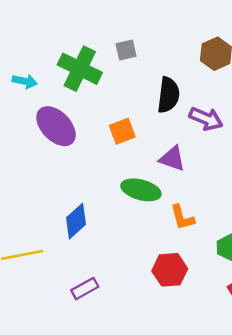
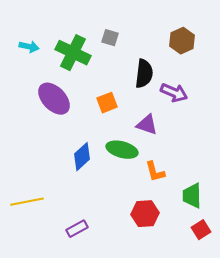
gray square: (126, 50) -> (110, 38), turned 30
cyan arrow: (25, 81) -> (29, 47), moved
blue diamond: (76, 221) -> (82, 157), moved

